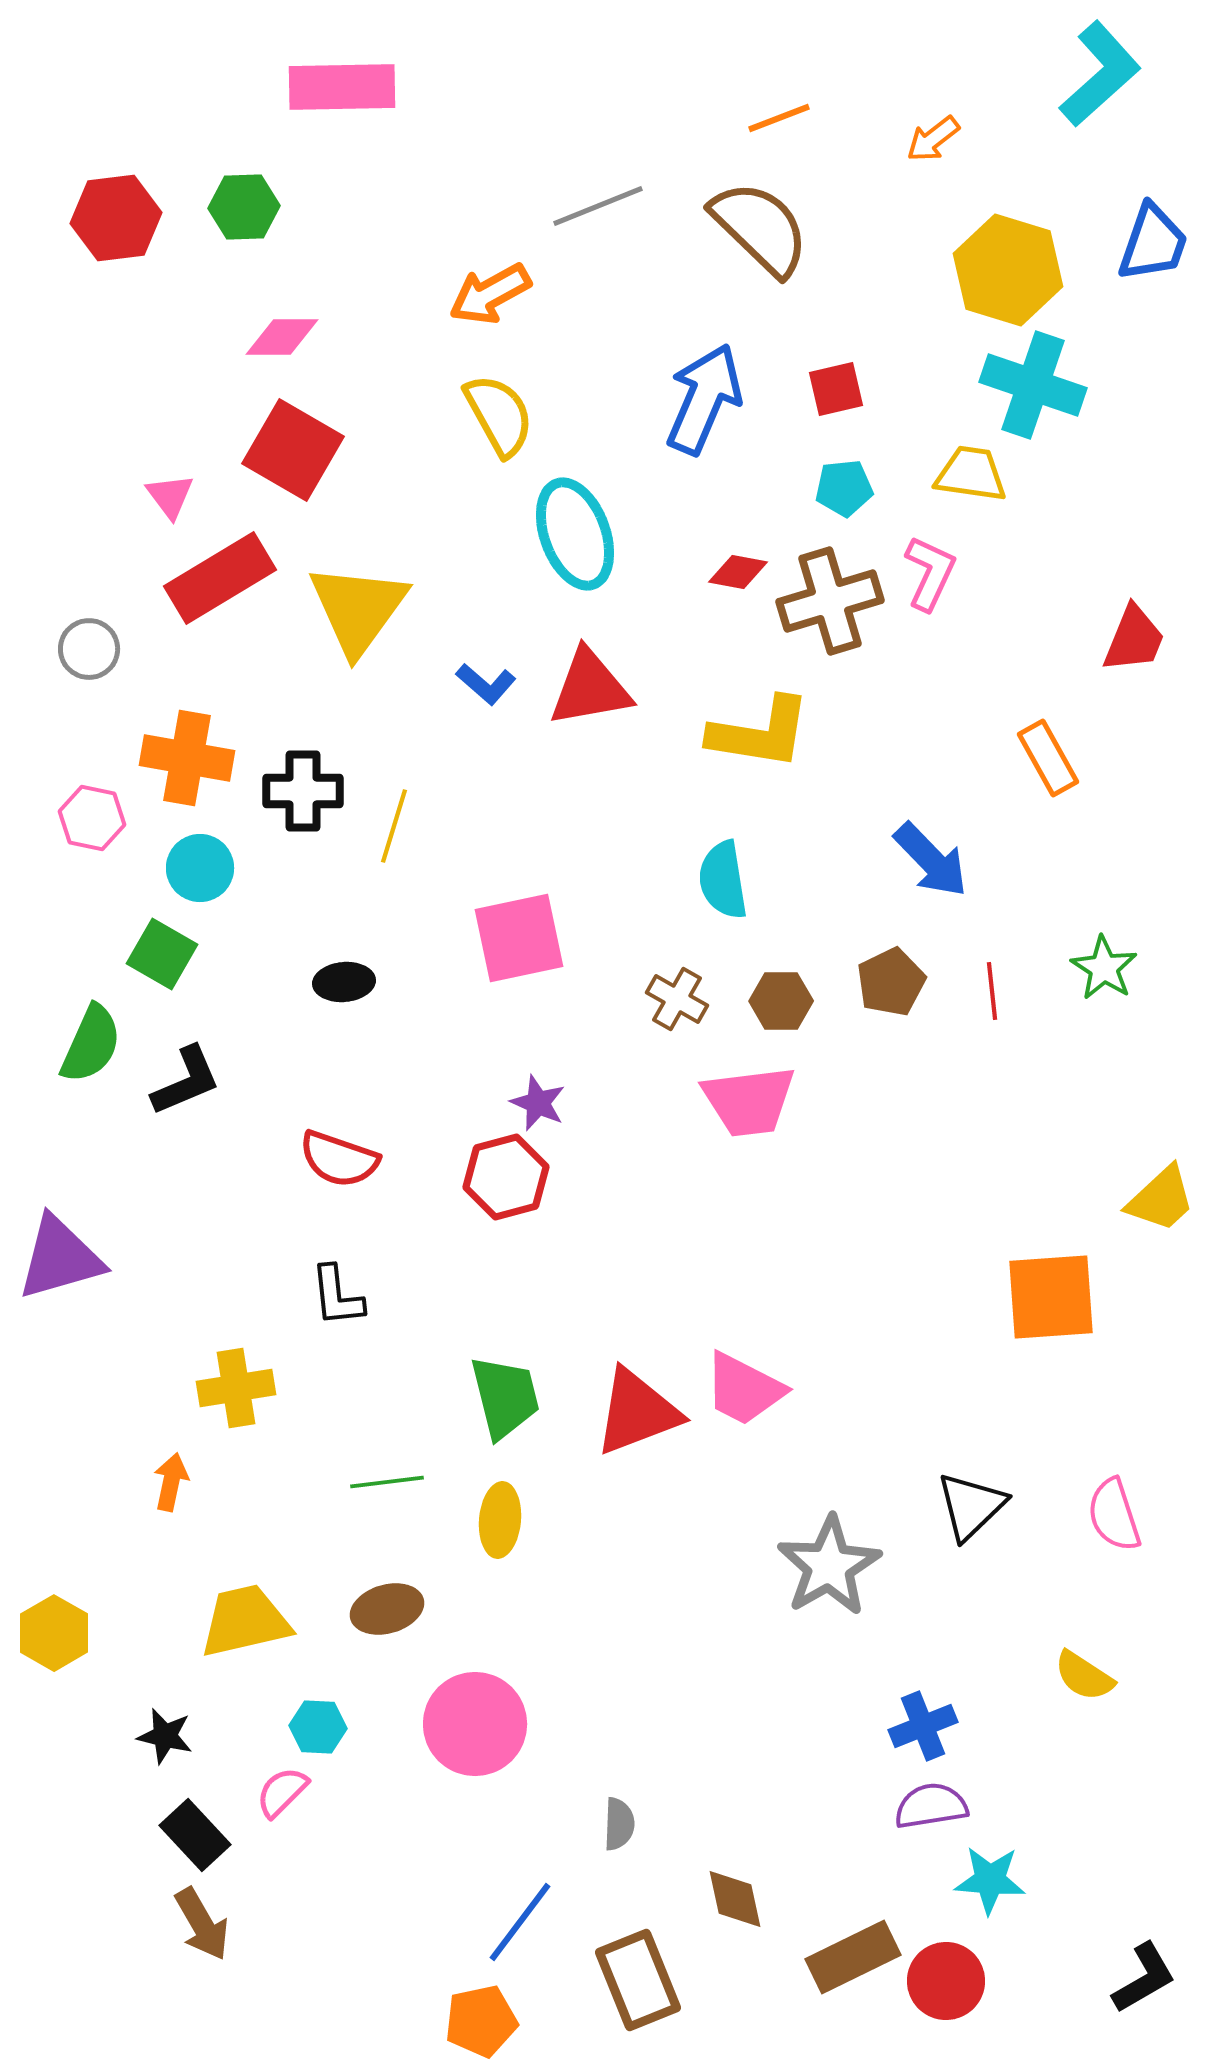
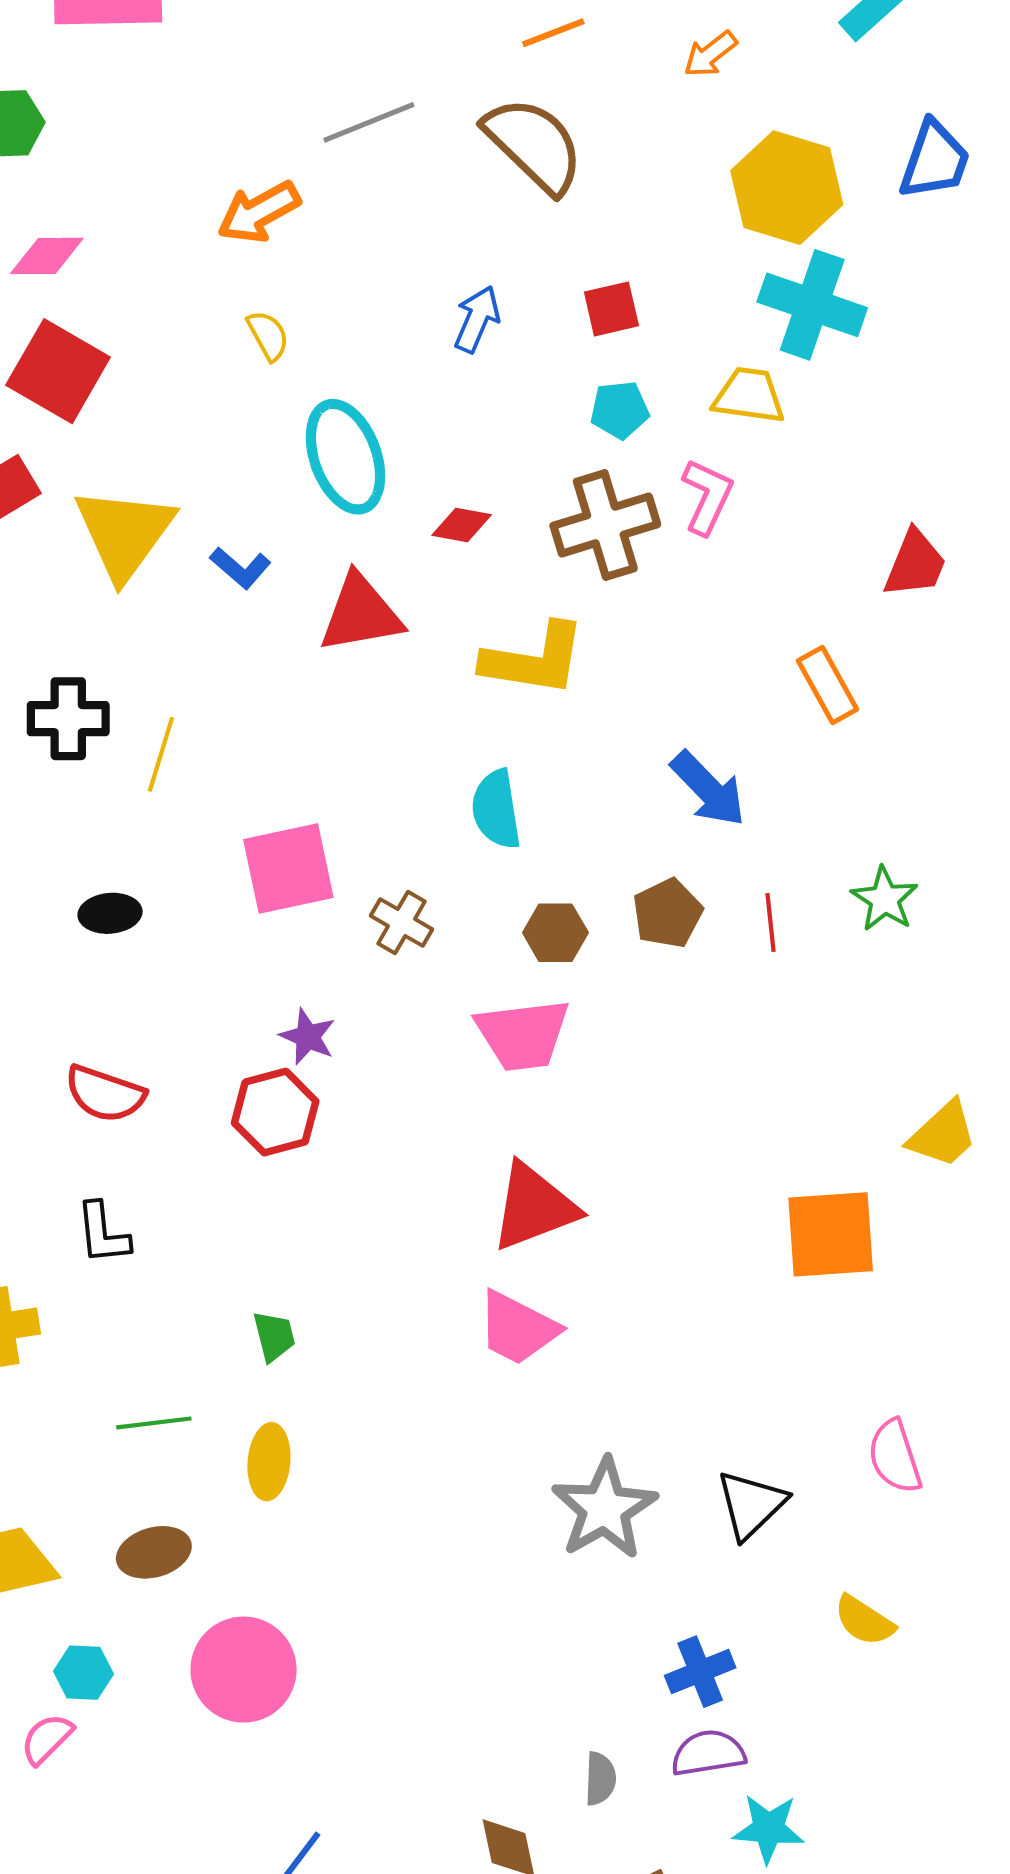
blue arrow: (704, 399) -> (477, 319), size x0.6
yellow semicircle: (499, 415) -> (268, 335), size x0.6
red diamond: (738, 572) -> (462, 525), moved
blue L-shape: (486, 684) -> (240, 568), moved
brown cross: (677, 999) -> (401, 922), moved
green trapezoid: (505, 1397) -> (274, 1336), size x0.6
red triangle: (637, 1412) -> (534, 1207), moved
black triangle: (971, 1506) -> (751, 1504), moved
gray semicircle: (619, 1824) -> (600, 1779), moved

